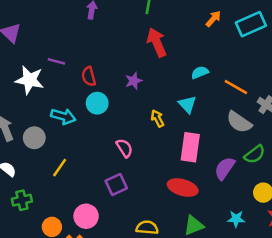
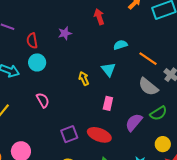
red arrow: (157, 42) -> (99, 17), moved, size x0.7
purple star: (134, 81) -> (65, 33), moved
pink rectangle: (190, 147) -> (108, 103), size x0.6
pink semicircle: (124, 148) -> (43, 100), moved
purple square: (116, 184) -> (69, 134), moved

